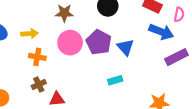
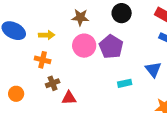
blue triangle: (125, 47) -> (153, 69), moved
orange cross: (37, 57) -> (43, 60), moved

